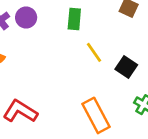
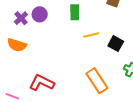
yellow line: (94, 52) -> (91, 35), turned -63

